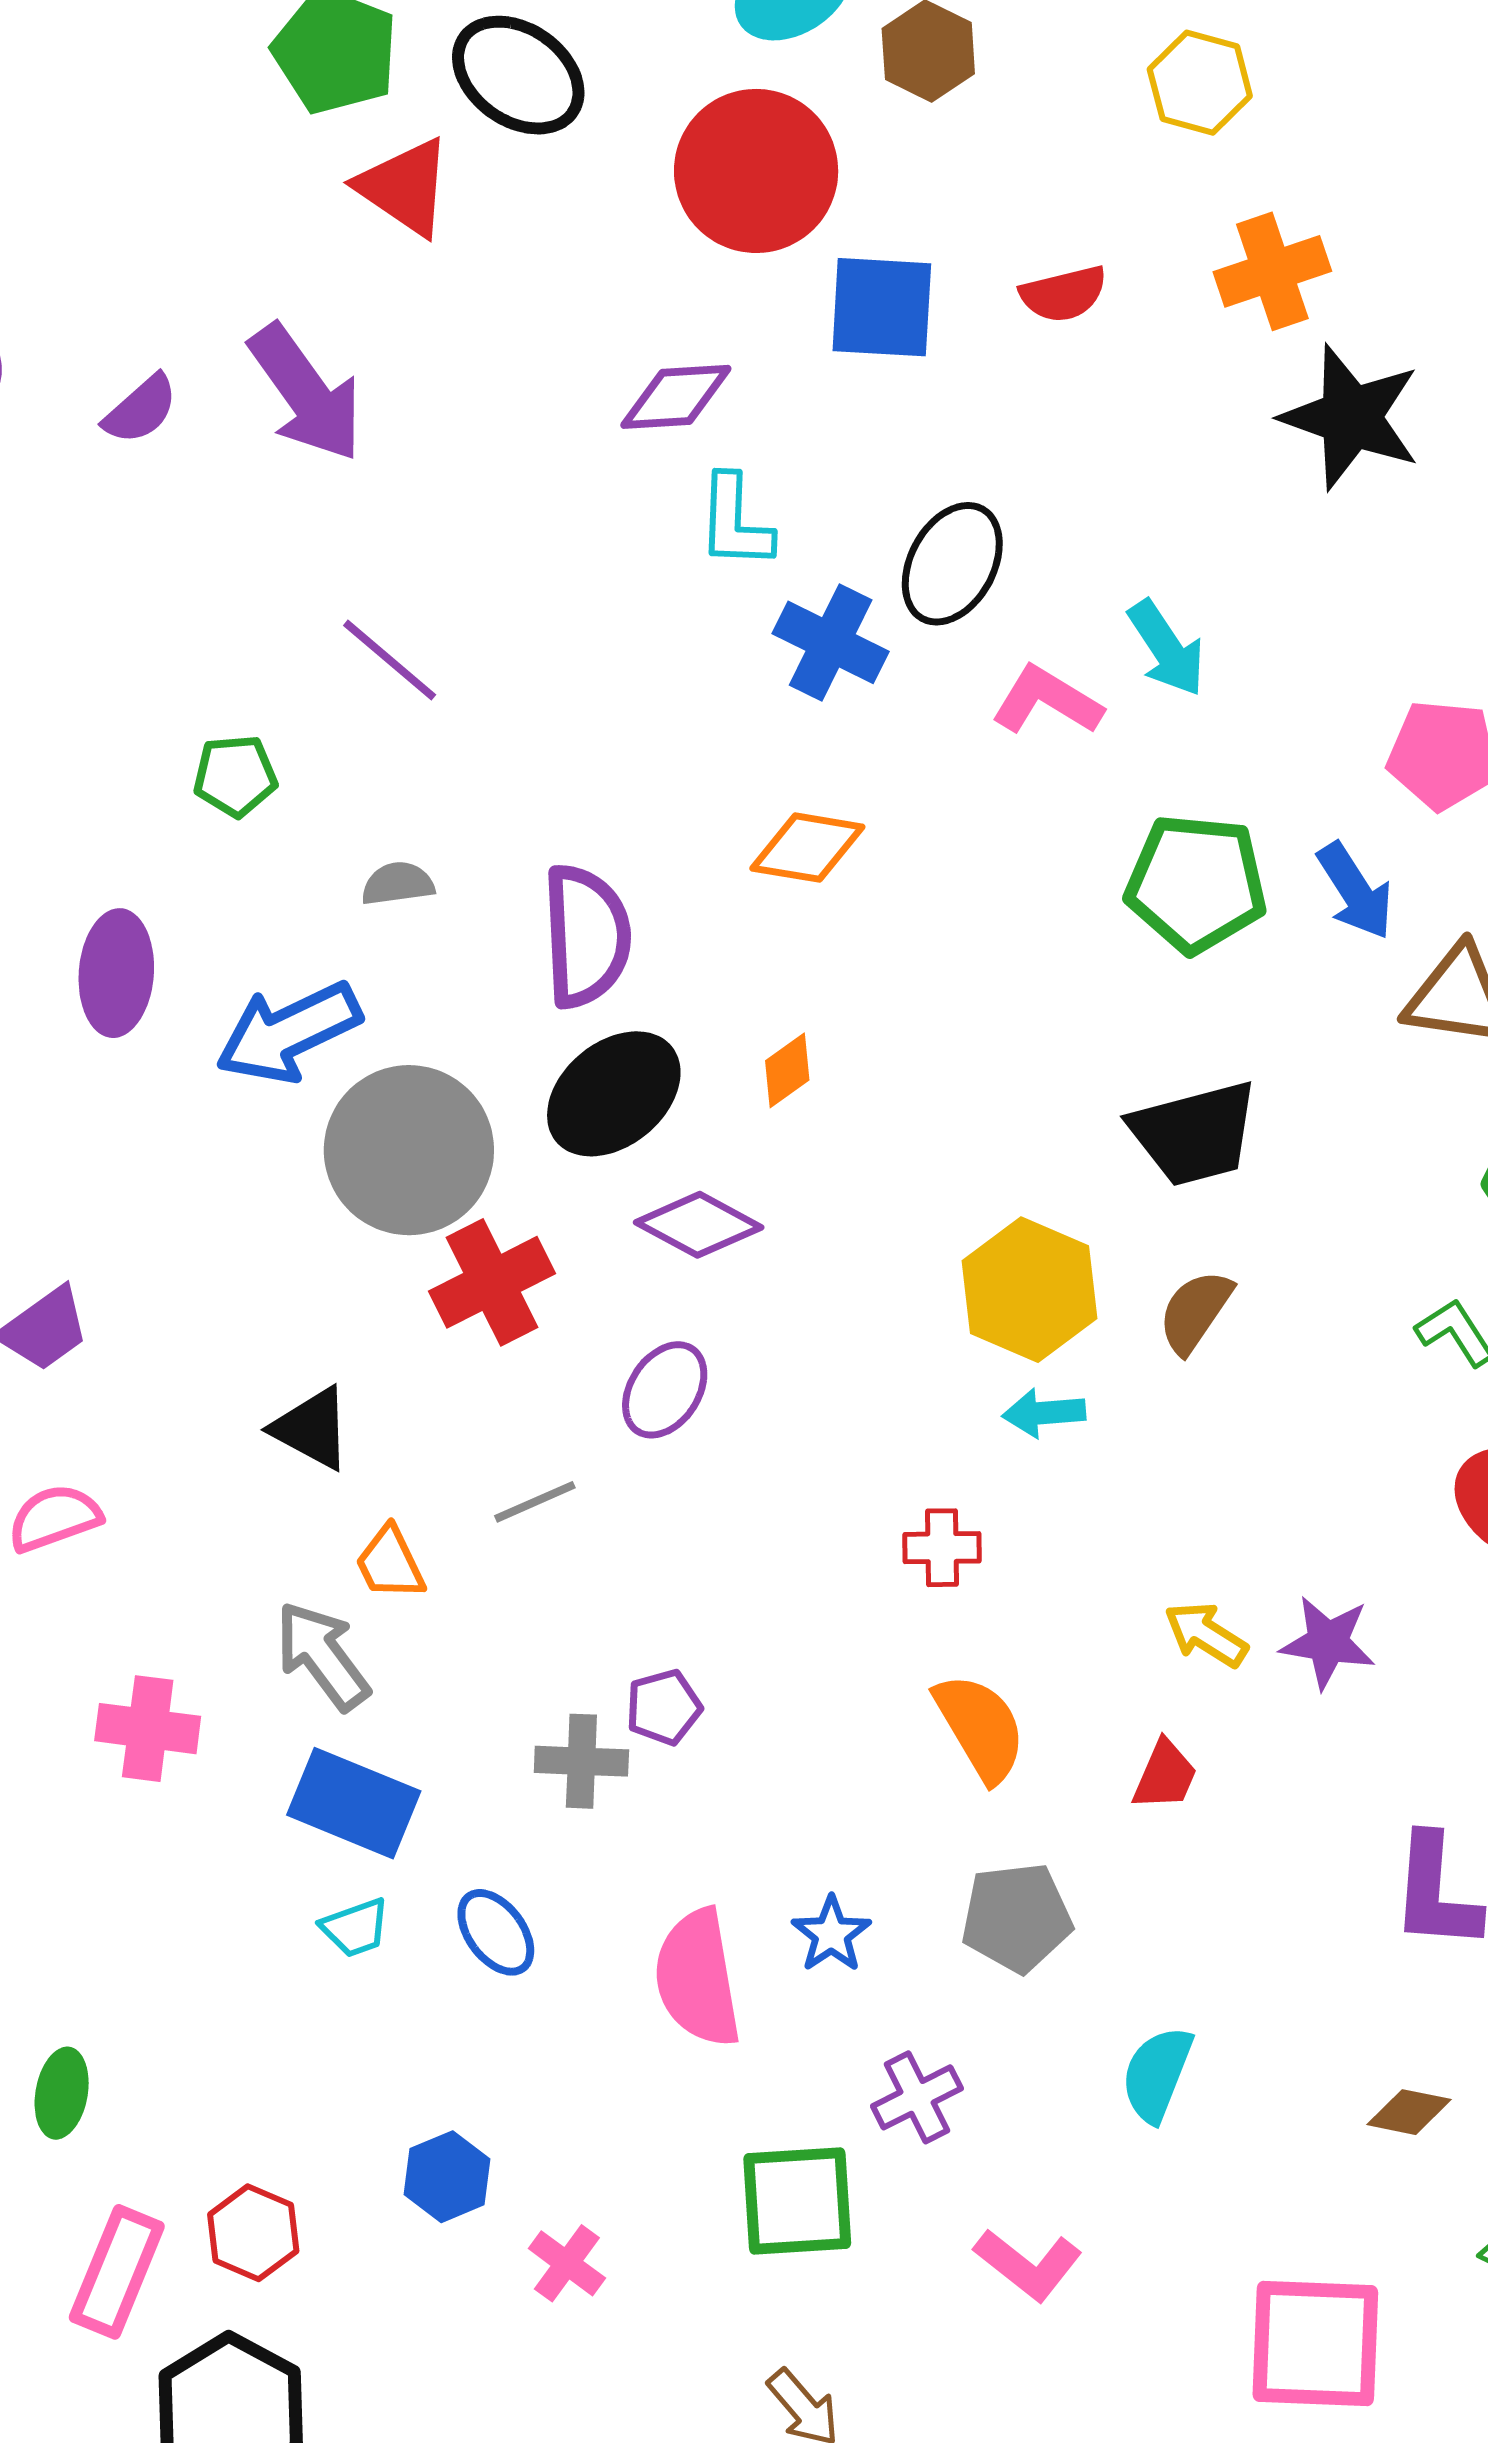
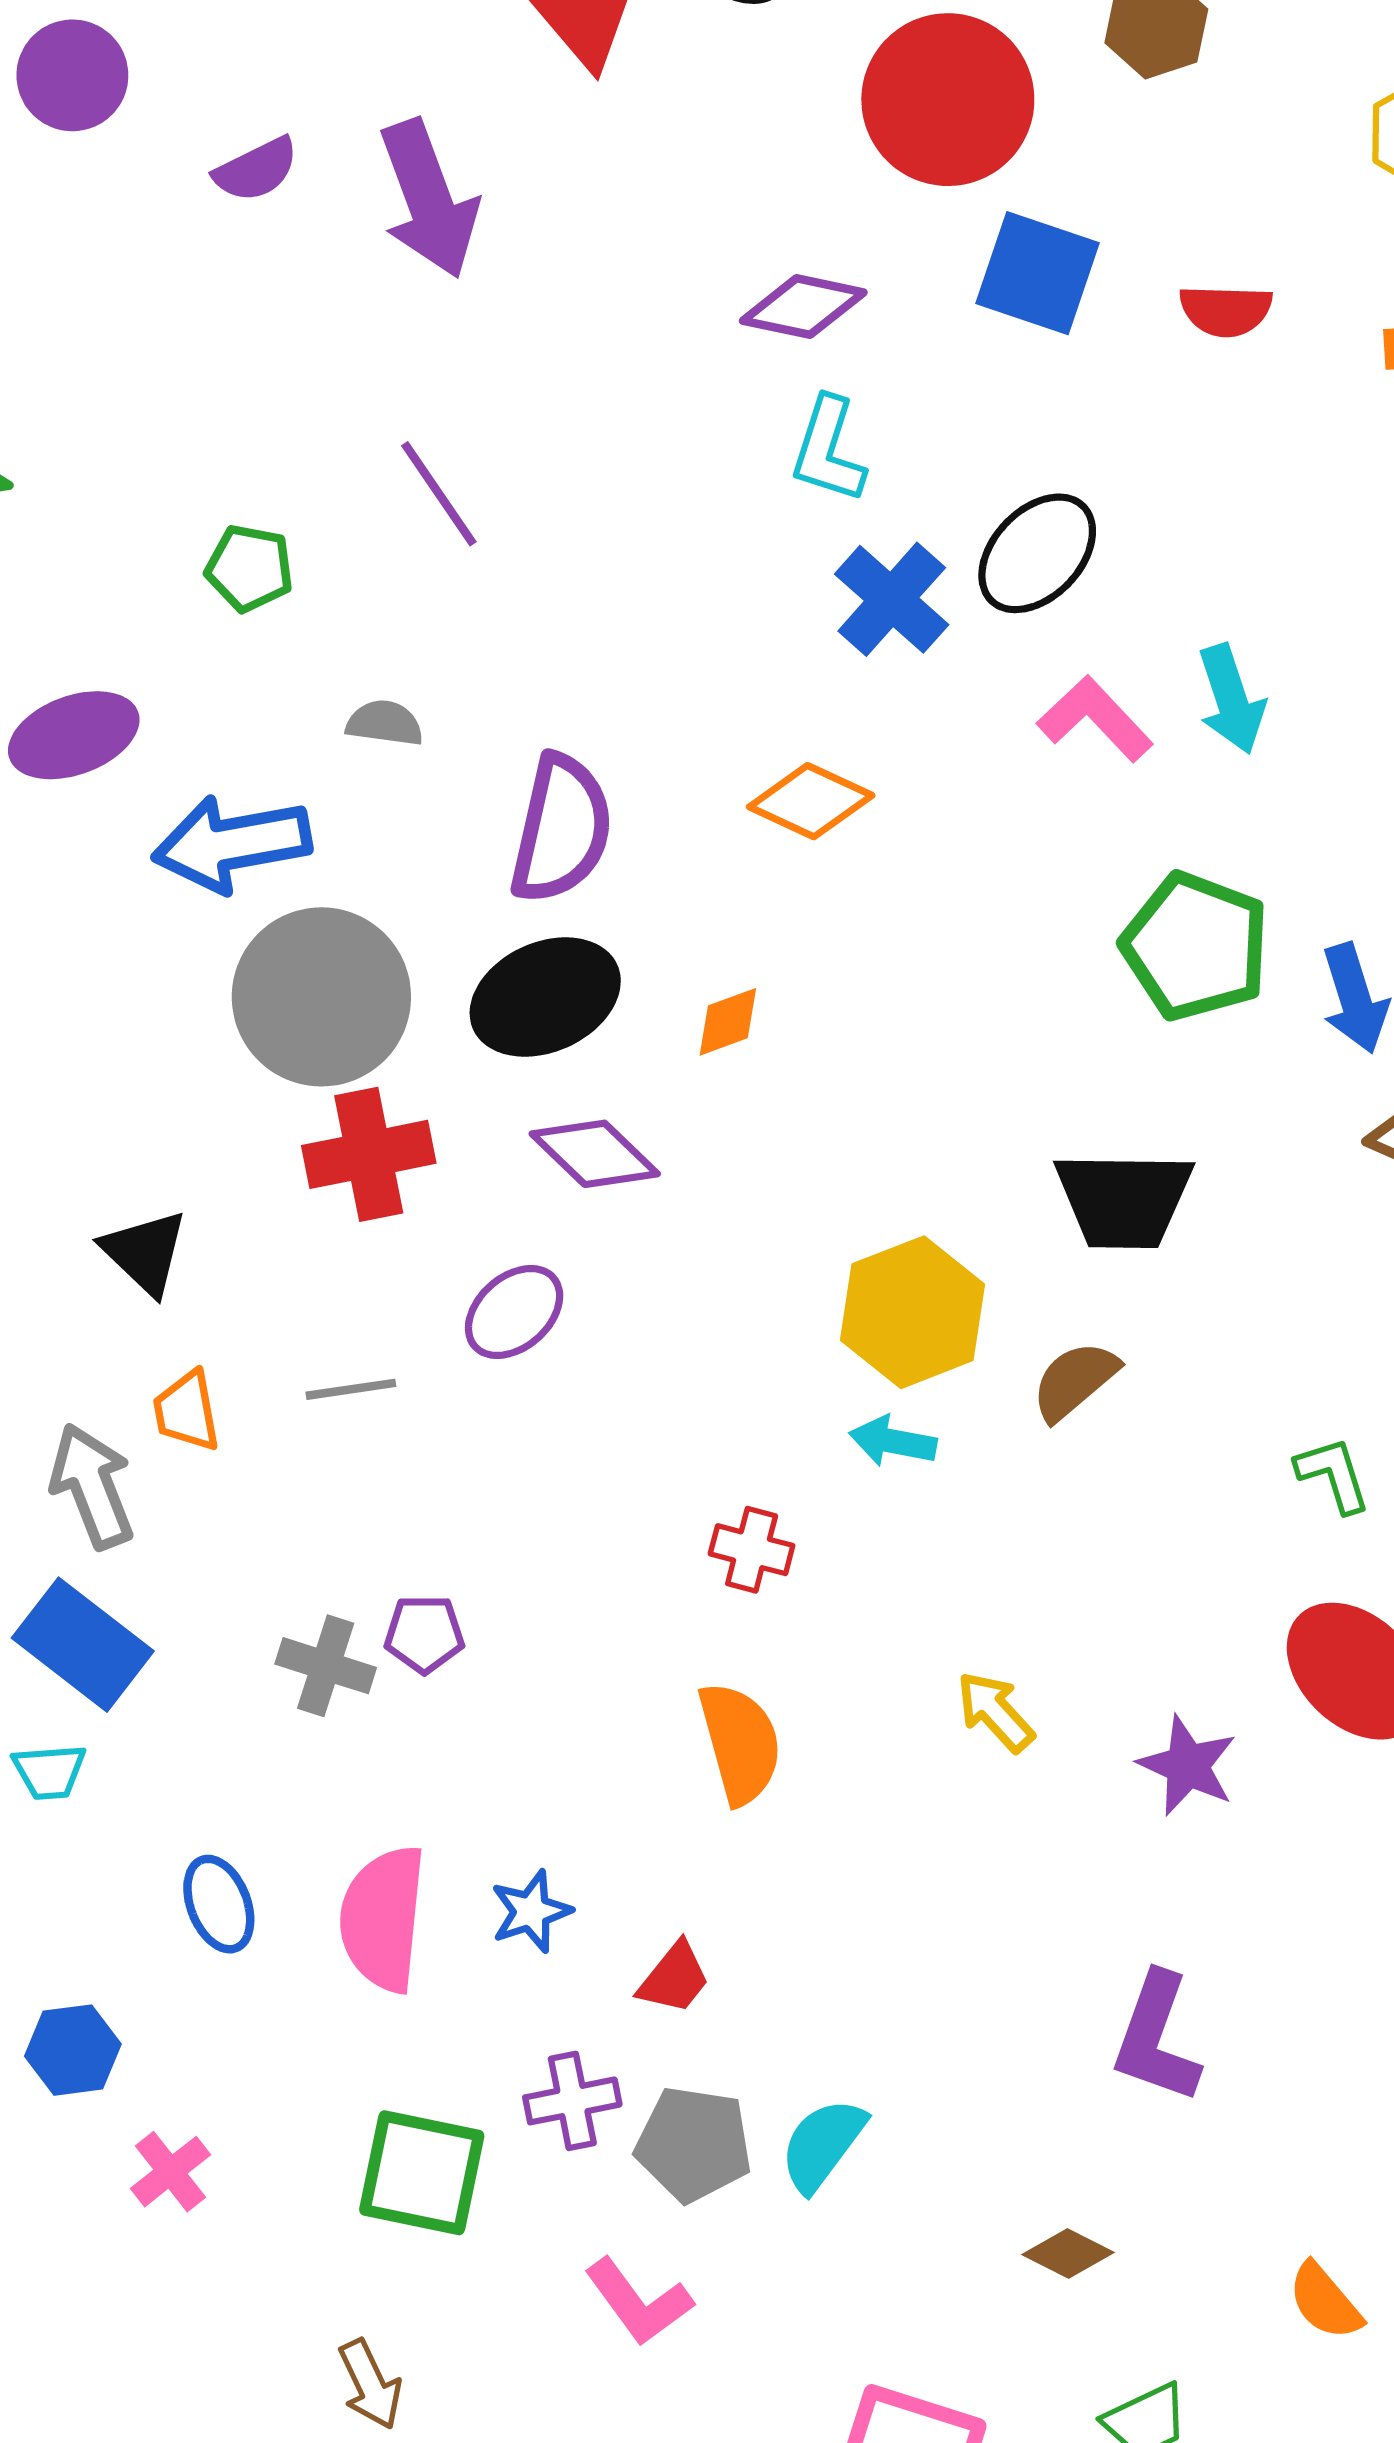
purple ellipse: (116, 973) -> (74, 735), turned 50
purple star: (1328, 1642) -> (1187, 1766), moved
red trapezoid: (1165, 1775) -> (674, 1978), moved
gray pentagon: (1017, 1917) -> (694, 2144), moved
blue ellipse: (496, 1932) -> (219, 1904), moved

